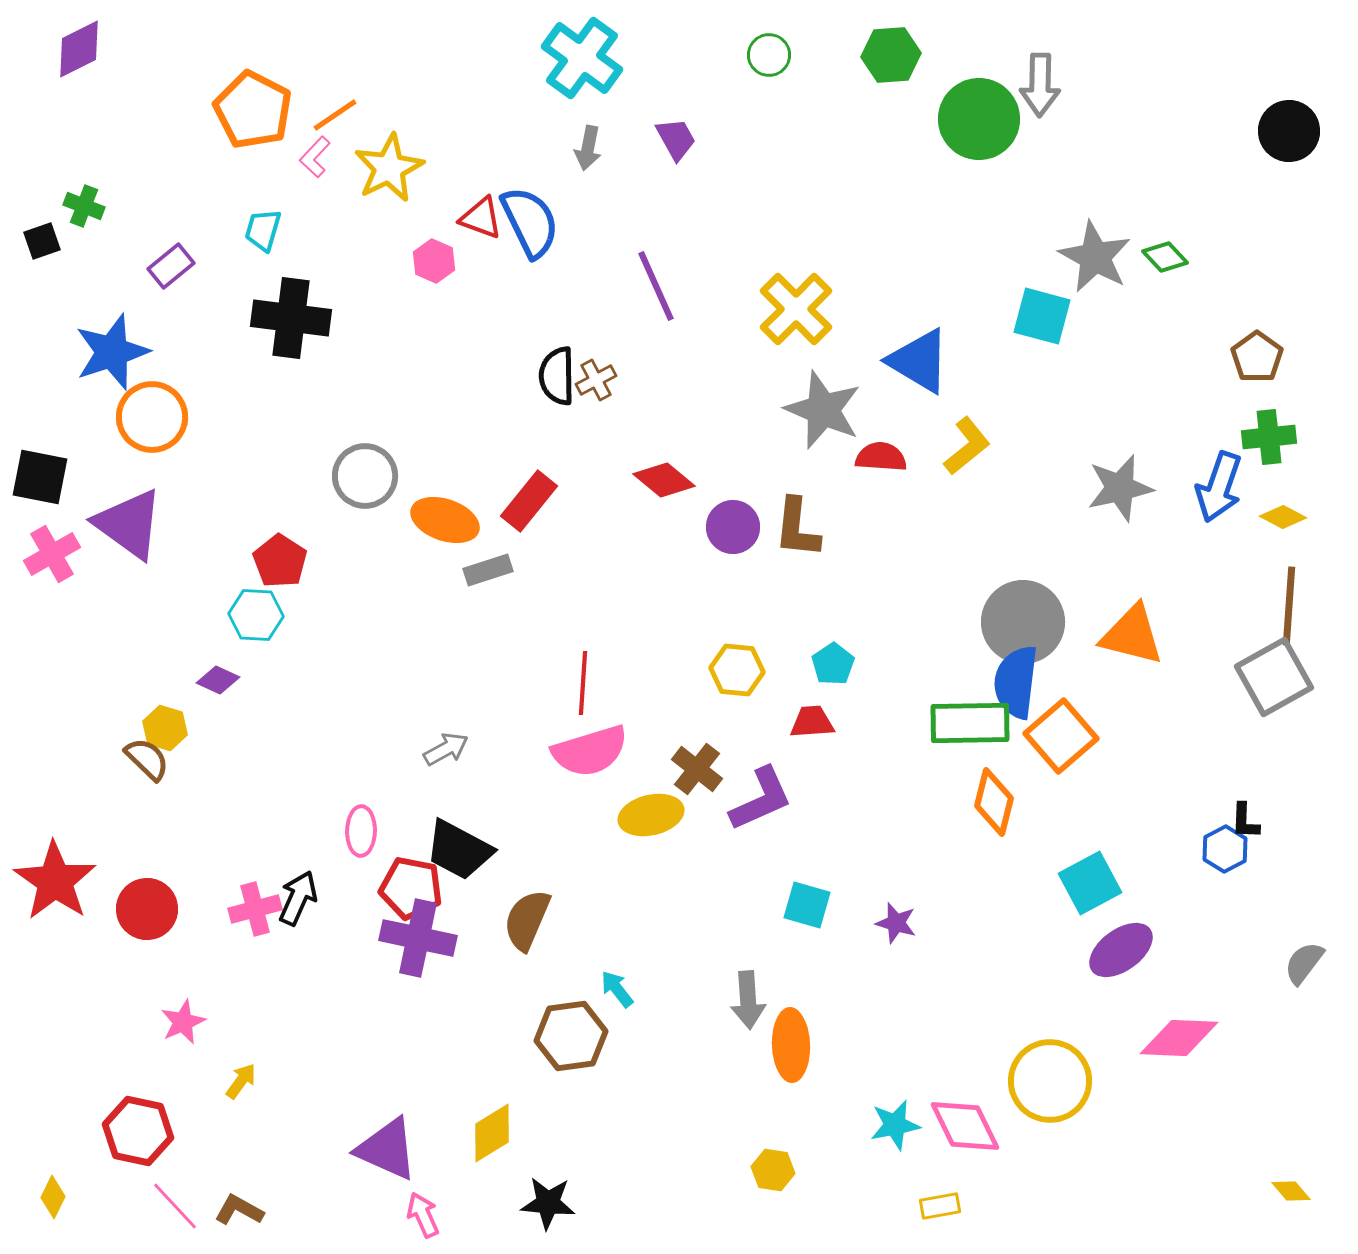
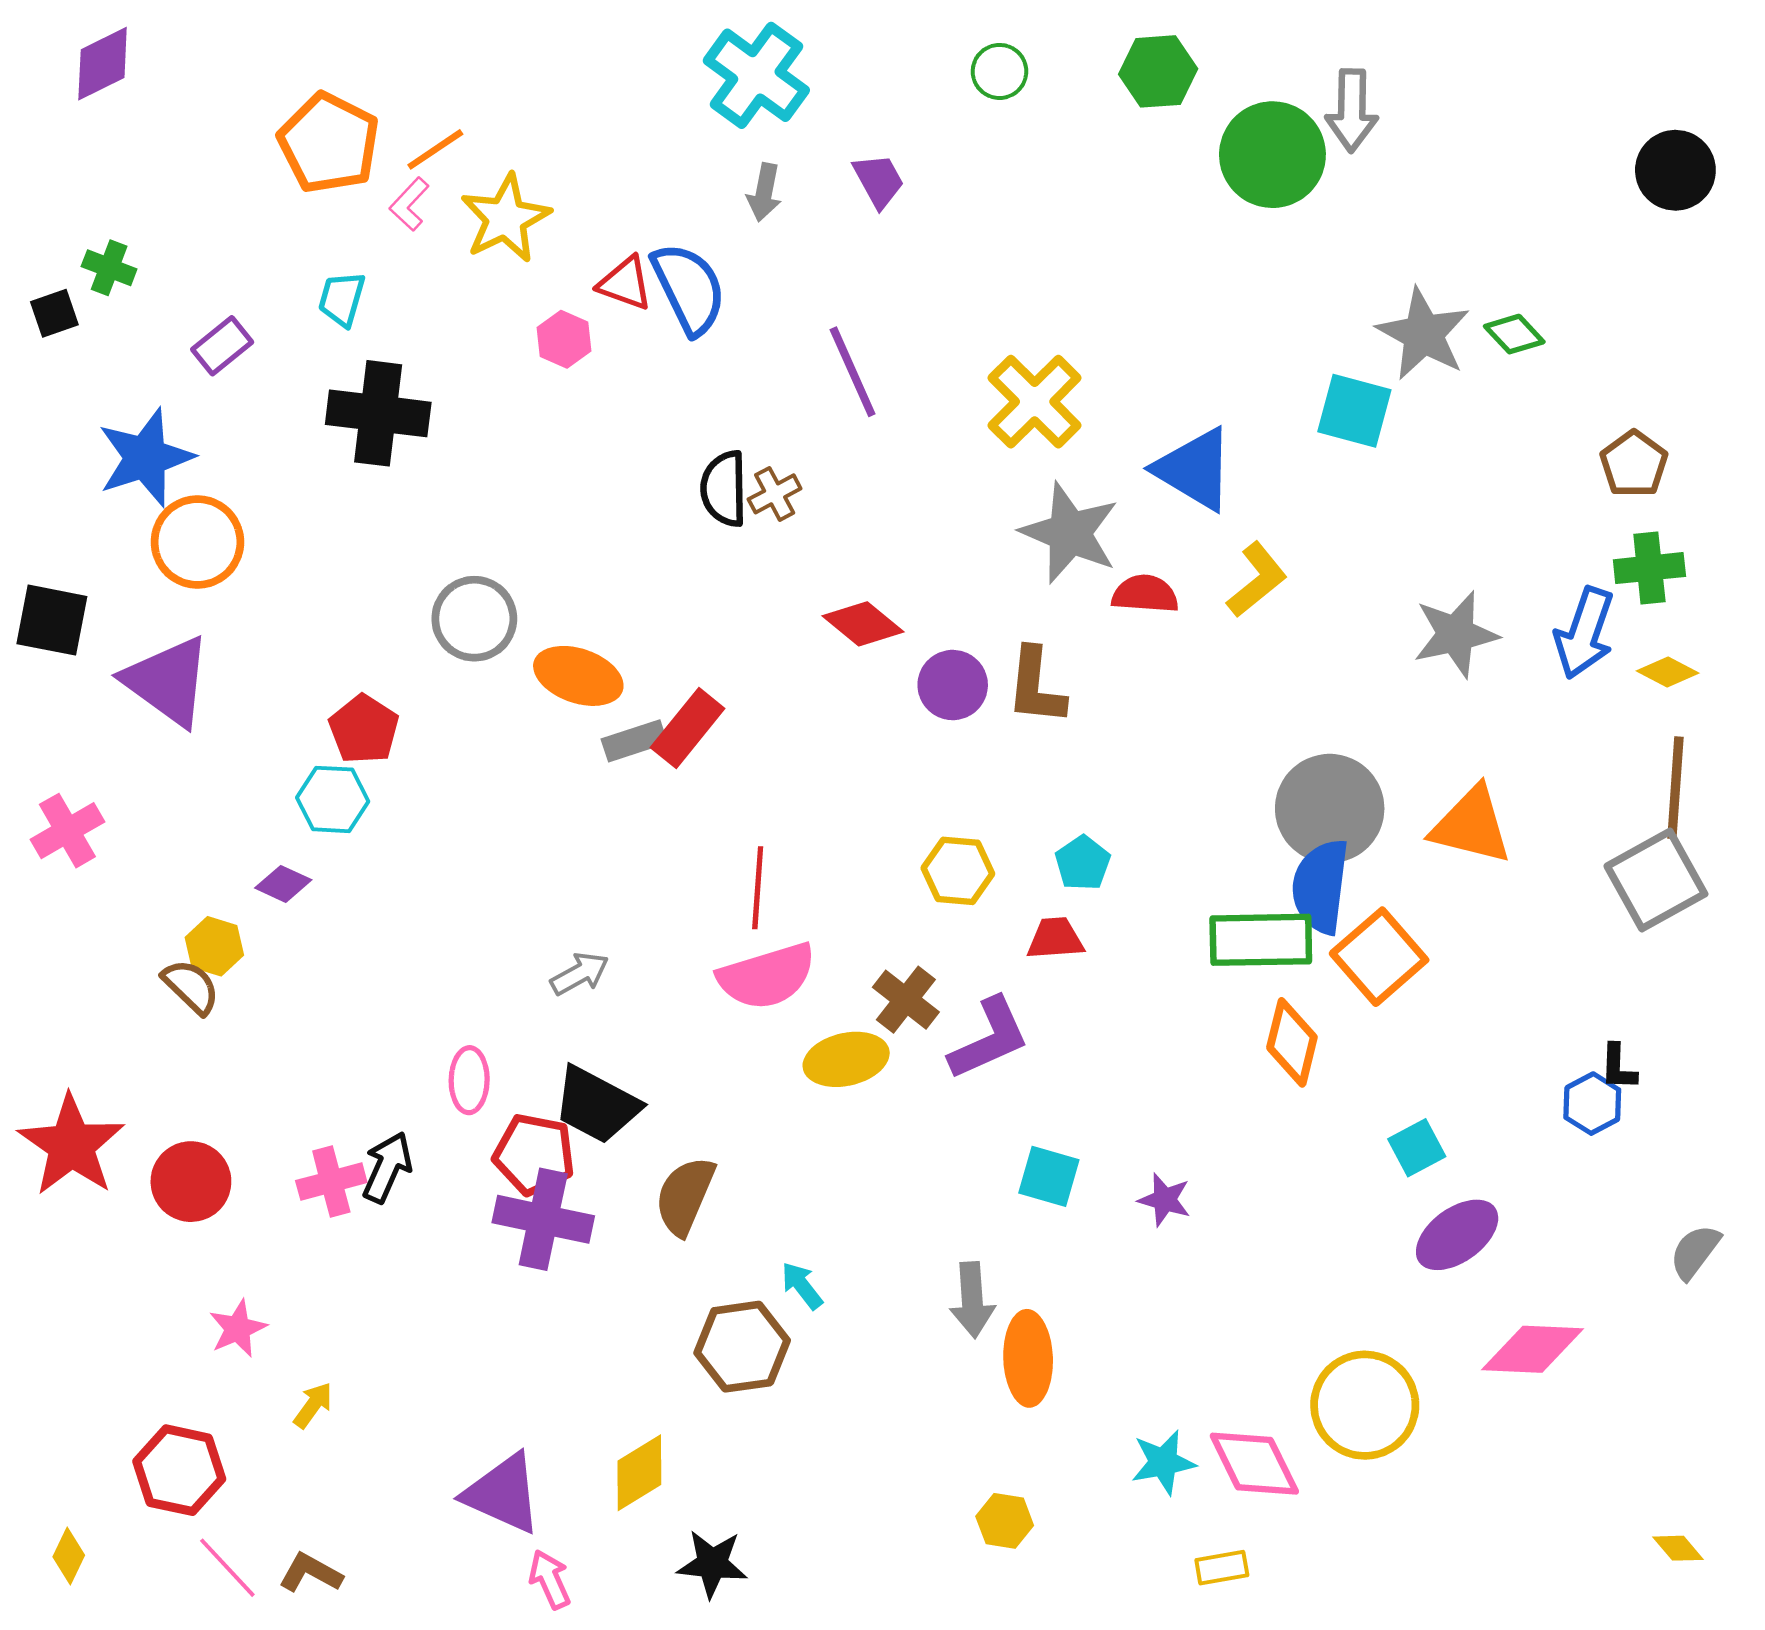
red rectangle: (529, 501) -> (688, 728), moved
pink cross: (52, 554) -> (67, 831), moved
cyan square: (1090, 883) -> (1417, 1148), size x0.7

